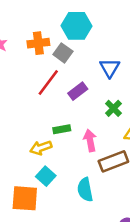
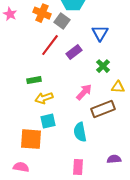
orange cross: (38, 43) -> (42, 13), turned 30
green rectangle: (62, 129) -> (34, 80), moved
pink arrow: (90, 140) -> (84, 92), turned 54
cyan square: (46, 176) -> (48, 121), turned 35

